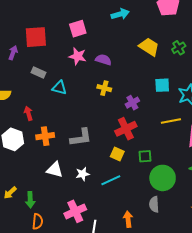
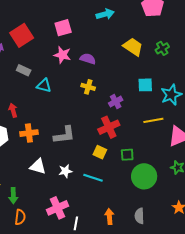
red square: (36, 37) -> (22, 35), turned -30
cyan line: (111, 180) -> (93, 178), turned 42
gray semicircle: (154, 204) -> (139, 216), moved

